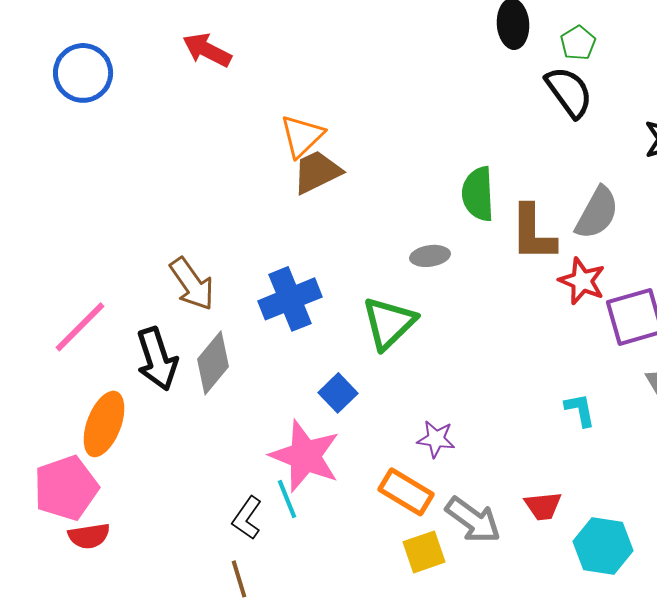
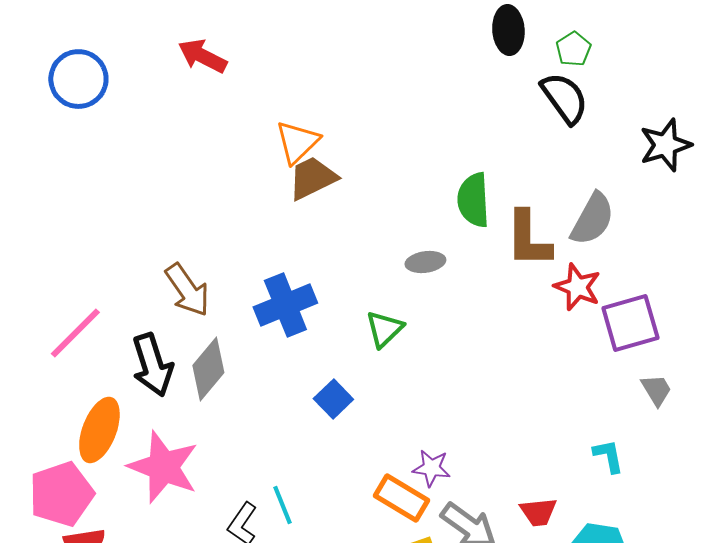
green triangle: (389, 323) -> (384, 329), size x0.7
cyan L-shape: (580, 410) -> (608, 456), moved
purple star: (436, 439) -> (431, 468), moved
pink star: (305, 456) -> (163, 467), moved

